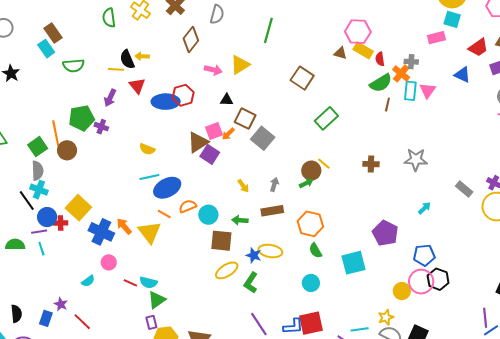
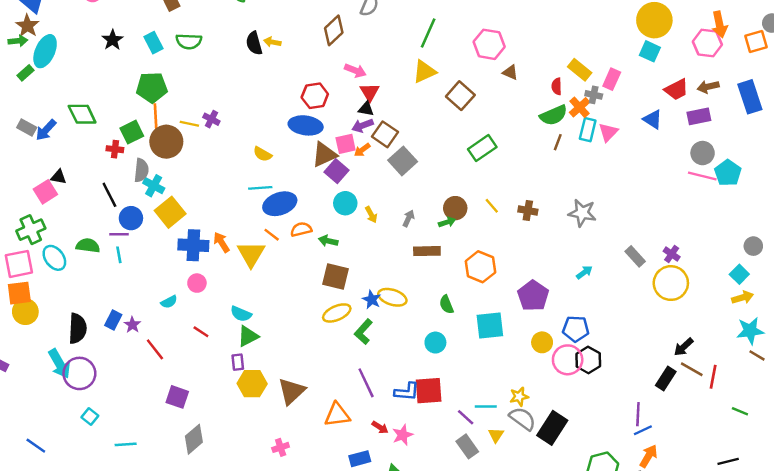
pink hexagon: (358, 32) -> (489, 44), moved
pink rectangle: (436, 38) -> (612, 79), moved, turned -60
cyan rectangle: (46, 49) -> (154, 43), moved
yellow rectangle: (363, 50) -> (580, 70), moved
yellow triangle: (240, 65) -> (424, 72), moved
yellow line: (116, 69) -> (189, 124), moved
red triangle: (137, 86) -> (370, 92), moved
purple arrow: (110, 98) -> (363, 126), moved, turned 36
blue ellipse: (166, 102) -> (306, 125), moved
green pentagon: (82, 118) -> (152, 87), moved
brown circle: (67, 150) -> (166, 142), size x1.4
yellow line: (324, 164) -> (492, 206), moved
gray semicircle: (37, 171) -> (141, 170), moved
cyan cross: (39, 190) -> (154, 186), moved
brown rectangle: (272, 211) -> (427, 251), moved
cyan circle: (208, 215) -> (345, 203), moved
green arrow: (240, 220) -> (328, 241), moved
red cross: (61, 223) -> (115, 149), moved
orange hexagon: (310, 224) -> (480, 267), moved
blue cross: (101, 232) -> (193, 245), turned -30
red line: (130, 283) -> (201, 332), moved
yellow circle: (402, 291) -> (542, 342), moved
black semicircle: (16, 314) -> (78, 328), size x1.4
blue rectangle: (46, 318) -> (113, 320), moved

